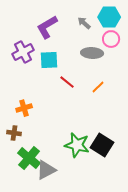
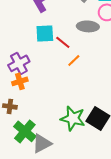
purple cross: (23, 52) -> (19, 63), moved
red line: (67, 82) -> (63, 42), moved
orange line: (98, 87) -> (74, 60), moved

